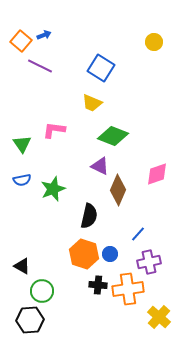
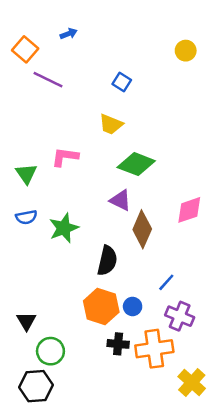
blue arrow: (44, 35) -> (69, 34), moved
blue square: (101, 68) -> (122, 82), size x0.6
purple cross: (149, 262) -> (180, 316), turned 35
black triangle: (22, 266) -> (26, 321), turned 30

